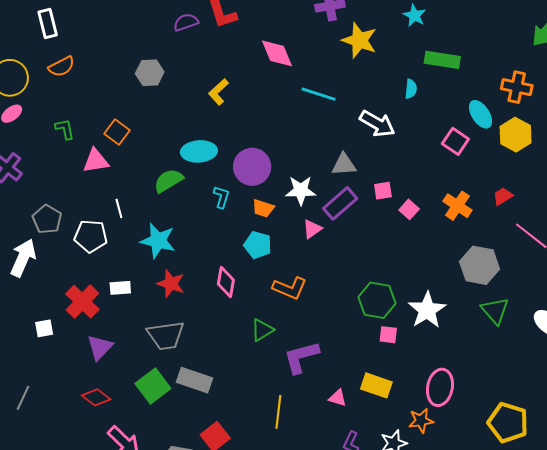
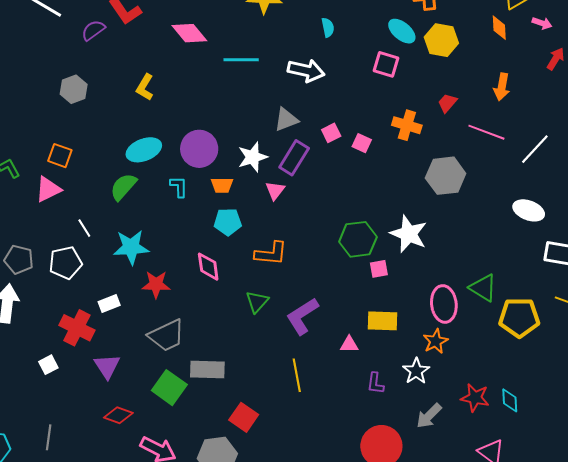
green triangle: (495, 311) -> (483, 288), moved

